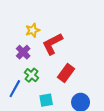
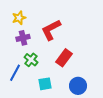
yellow star: (33, 30) -> (19, 18), moved
purple cross: (23, 52) -> (23, 38), turned 32

